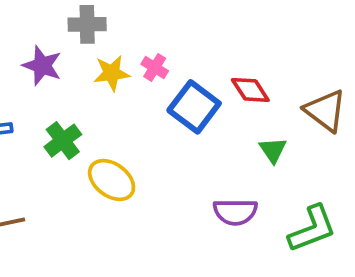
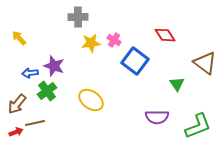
purple star: (42, 66) -> (54, 66), moved
red diamond: (250, 90) -> (165, 35), moved
green cross: (63, 141) -> (47, 91), moved

